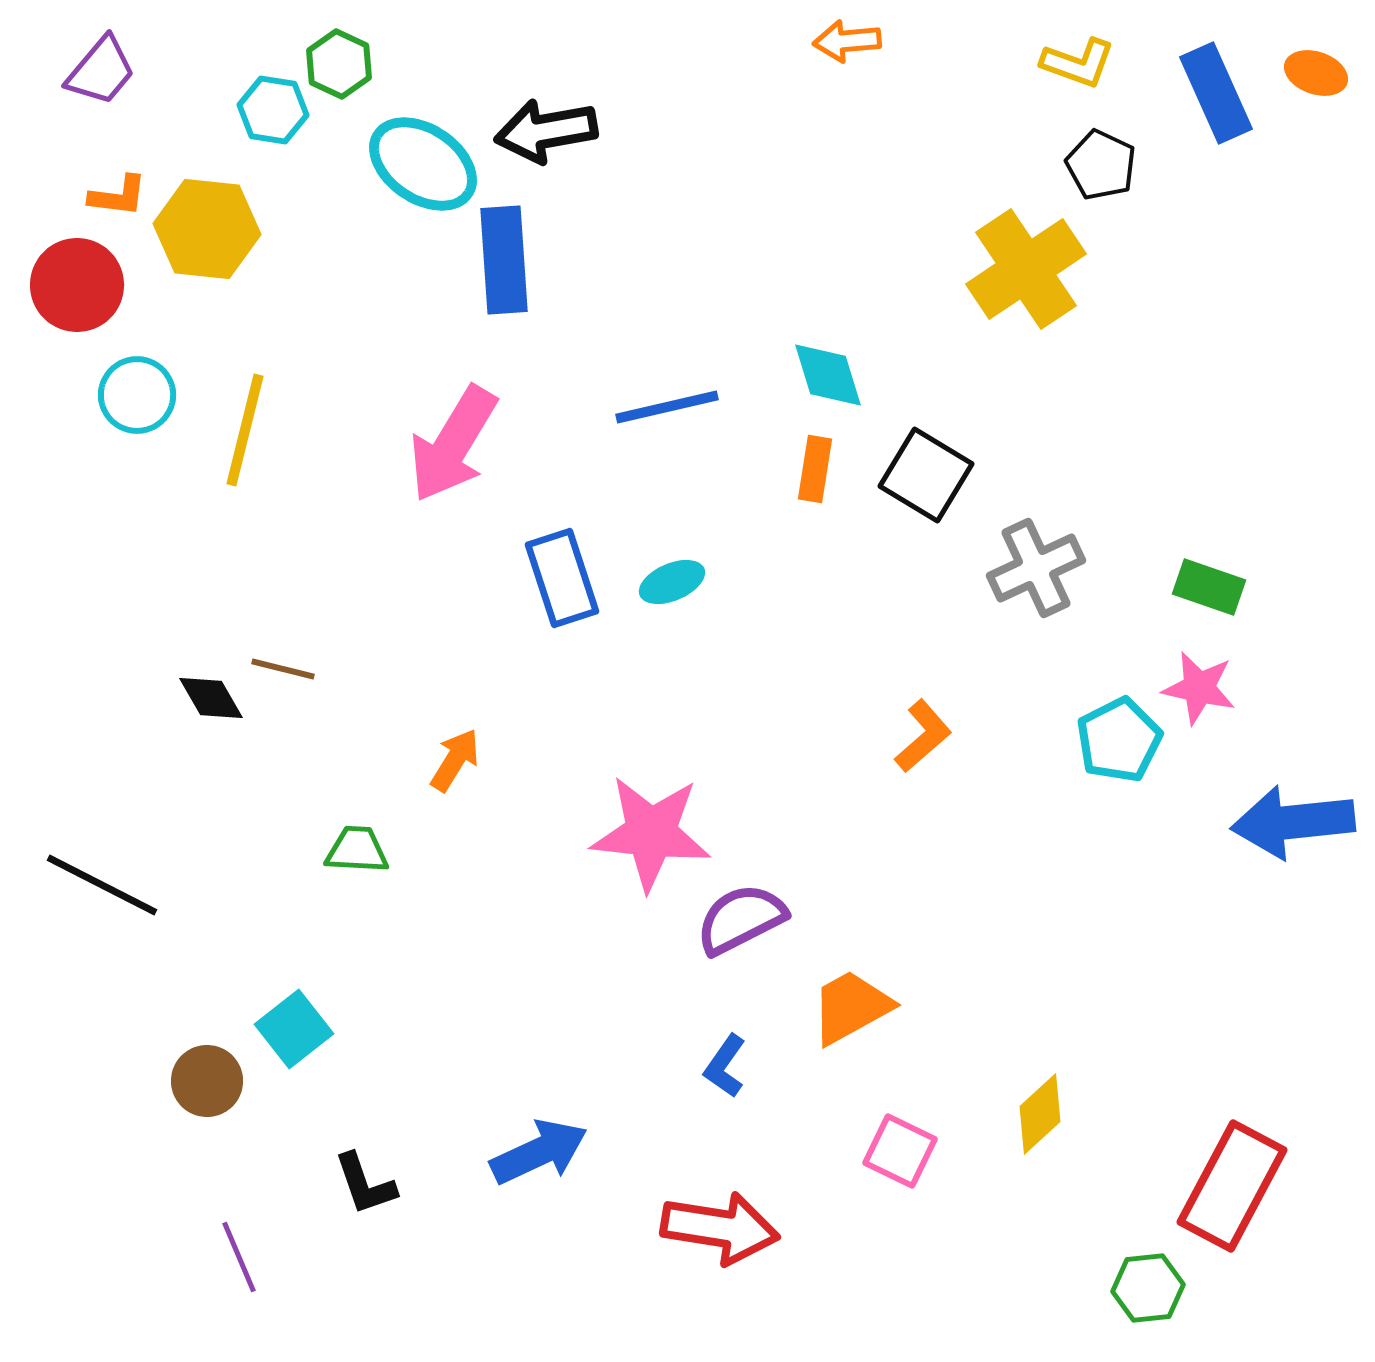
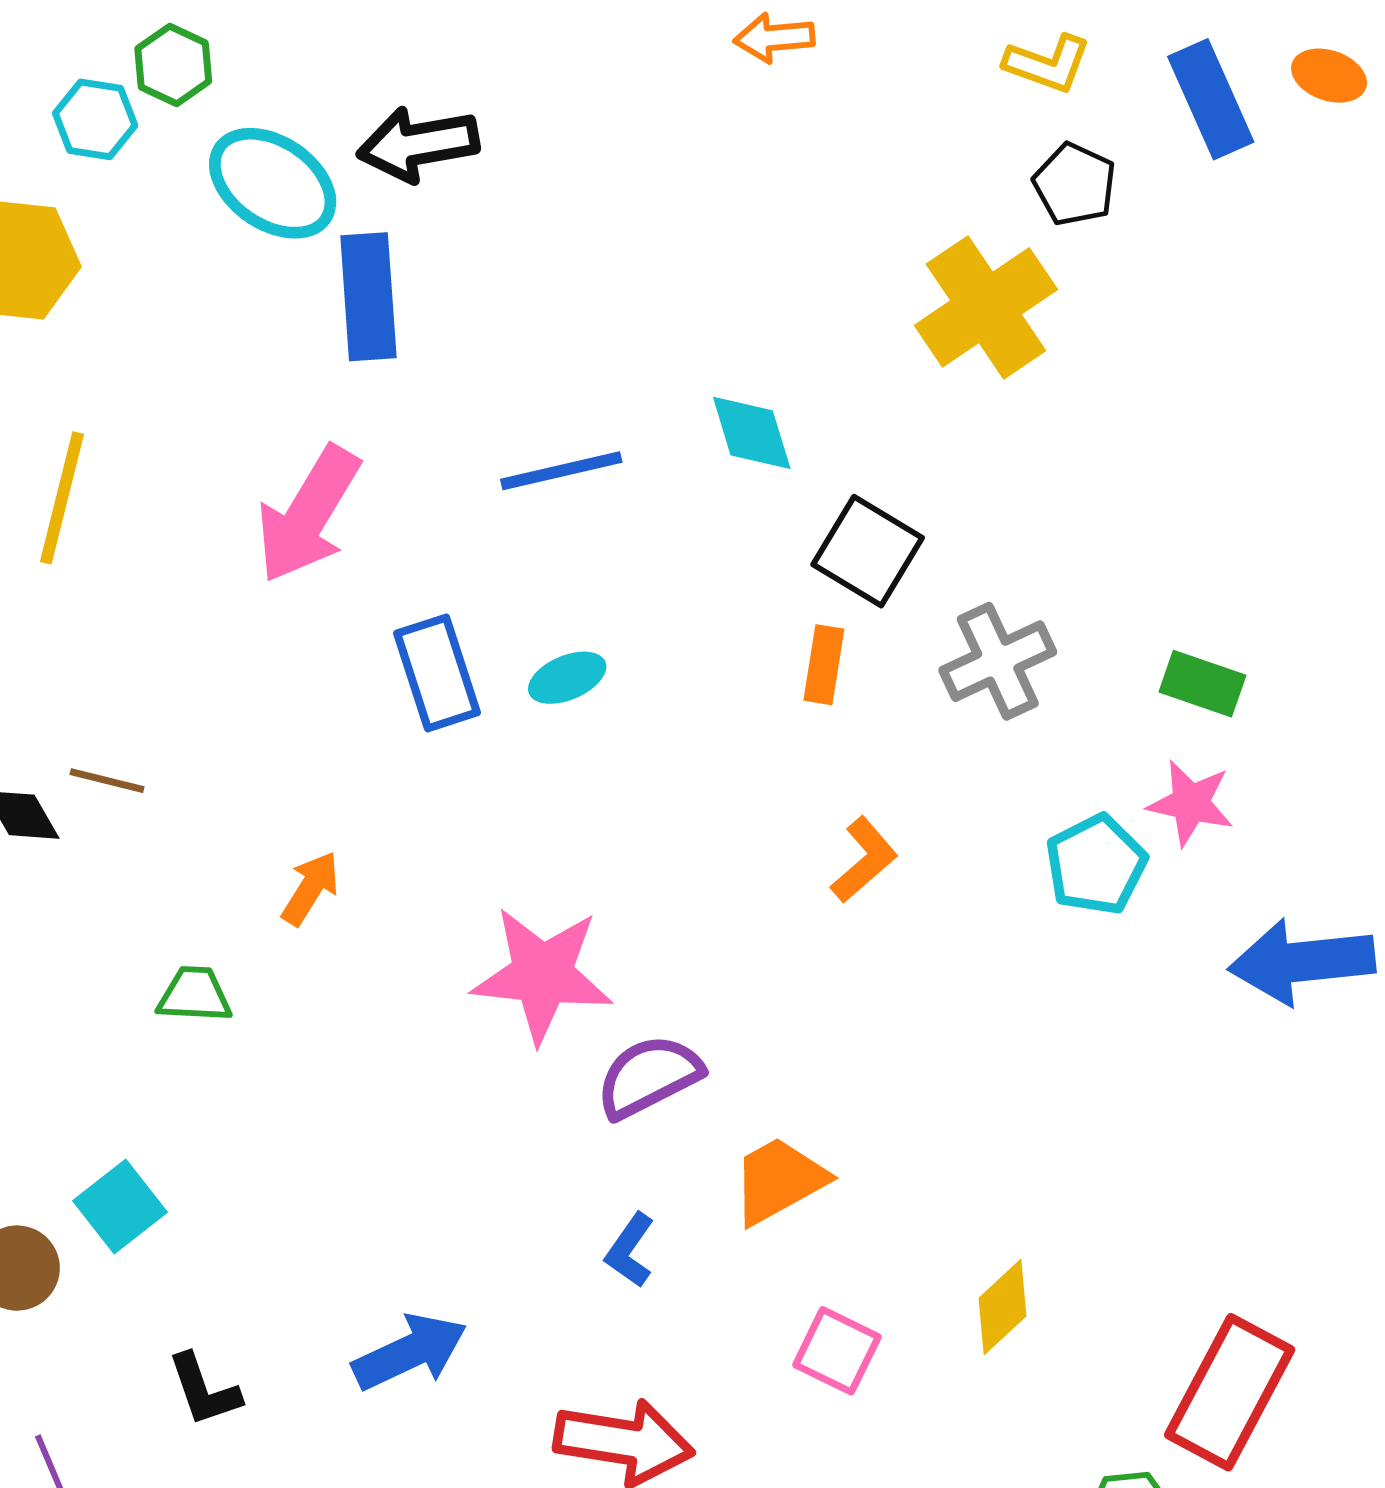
orange rectangle: (815, 469) -> (824, 665), moved

